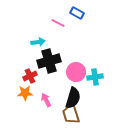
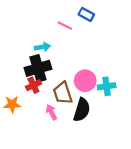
black cross: (49, 61) -> (38, 68), moved
orange star: (25, 93) -> (12, 104), moved
brown trapezoid: (71, 114) -> (63, 93), moved

